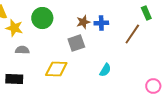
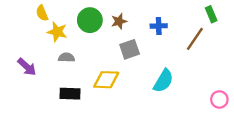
brown star: (83, 22) -> (119, 21), moved
cyan semicircle: (105, 70) -> (163, 81), size x1.5
black rectangle: (14, 79) -> (70, 94), moved

